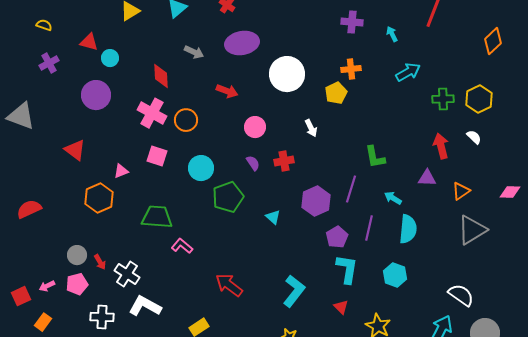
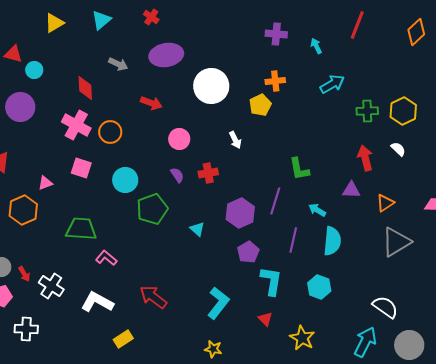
orange diamond: (493, 41) -> (416, 32), moved
purple pentagon: (337, 237) -> (248, 252), moved
white L-shape: (145, 306) -> (97, 302), moved

